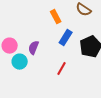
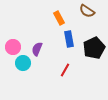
blue rectangle: (66, 38) -> (69, 39), turned -42

